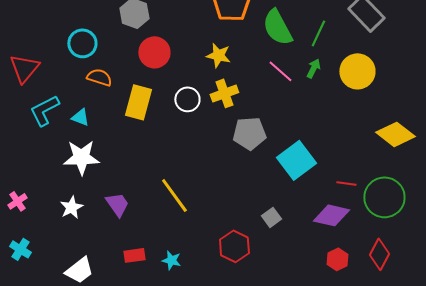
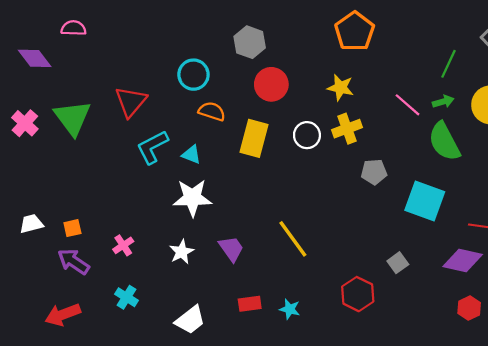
green semicircle: (277, 27) -> (444, 142), moved
green arrow: (313, 68) -> (443, 102), turned 48
gray pentagon: (249, 133) -> (374, 172), size x0.7
cyan square: (296, 160) -> (425, 201), turned -33

